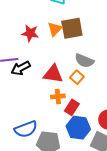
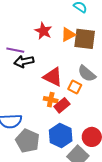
orange square: (77, 77) -> (75, 87), turned -32
red rectangle: (72, 107) -> (62, 105), moved

